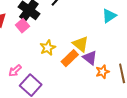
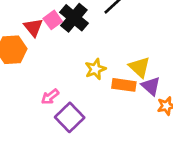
pink square: (22, 26) -> (53, 20), moved
orange rectangle: (70, 58) -> (124, 85), turned 48

